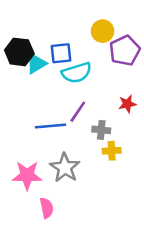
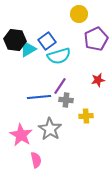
yellow circle: (103, 31) -> (79, 14), moved
blue square: (61, 53) -> (47, 41), turned -30
gray cross: (101, 130) -> (66, 100), moved
pink star: (27, 175) -> (21, 135), turned 30

